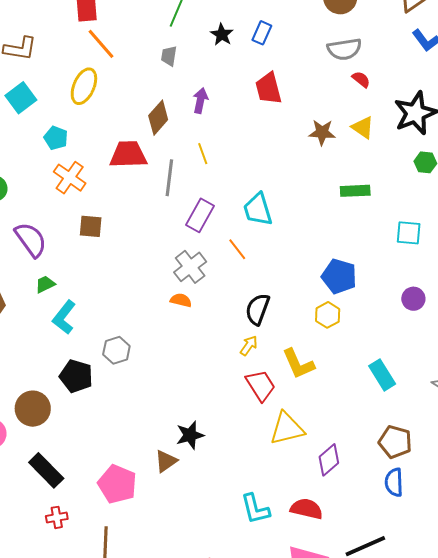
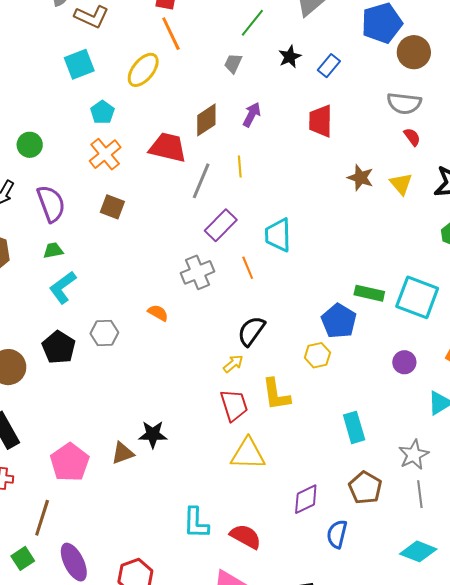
green rectangle: (355, 191) -> (369, 293), moved
cyan square: (409, 233) -> (417, 297), size x1.6
orange semicircle: (181, 300) -> (158, 313), moved
brown pentagon: (395, 442) -> (365, 488), moved
purple diamond: (329, 460) -> (306, 499), moved

